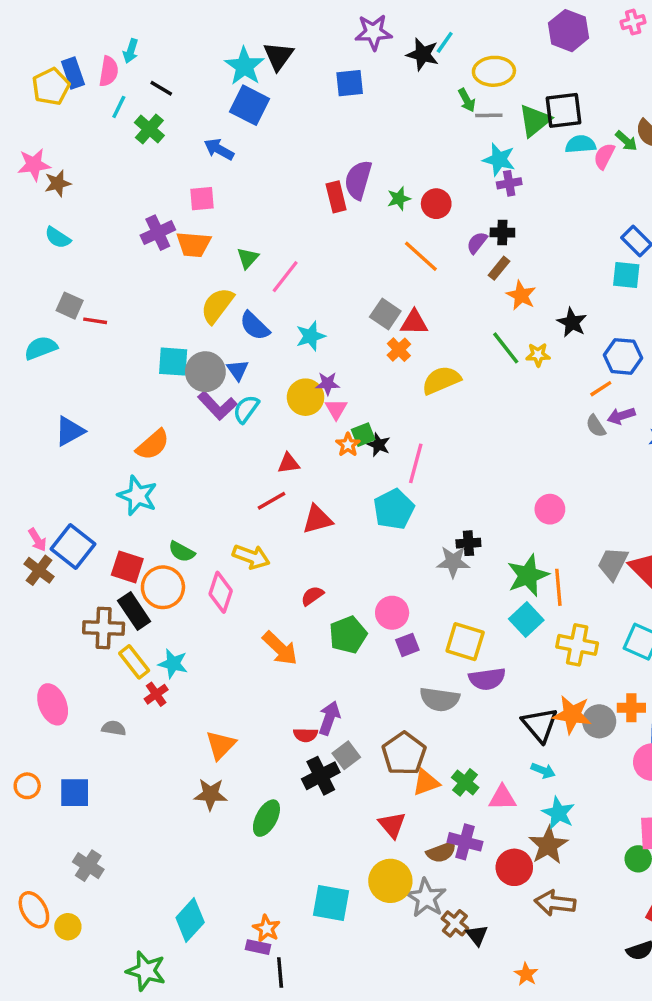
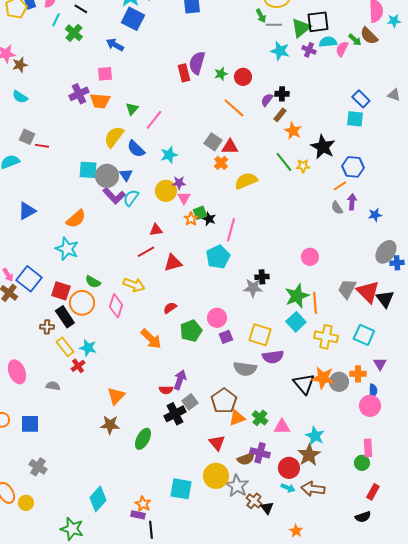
purple cross: (509, 183) -> (309, 50), moved, turned 32
black star: (572, 322) -> (323, 147), size x1.4
purple arrow: (621, 416) -> (352, 202), turned 112
brown cross: (104, 628) -> (47, 327), size x0.6
cyan arrow: (543, 771) -> (288, 488), moved

